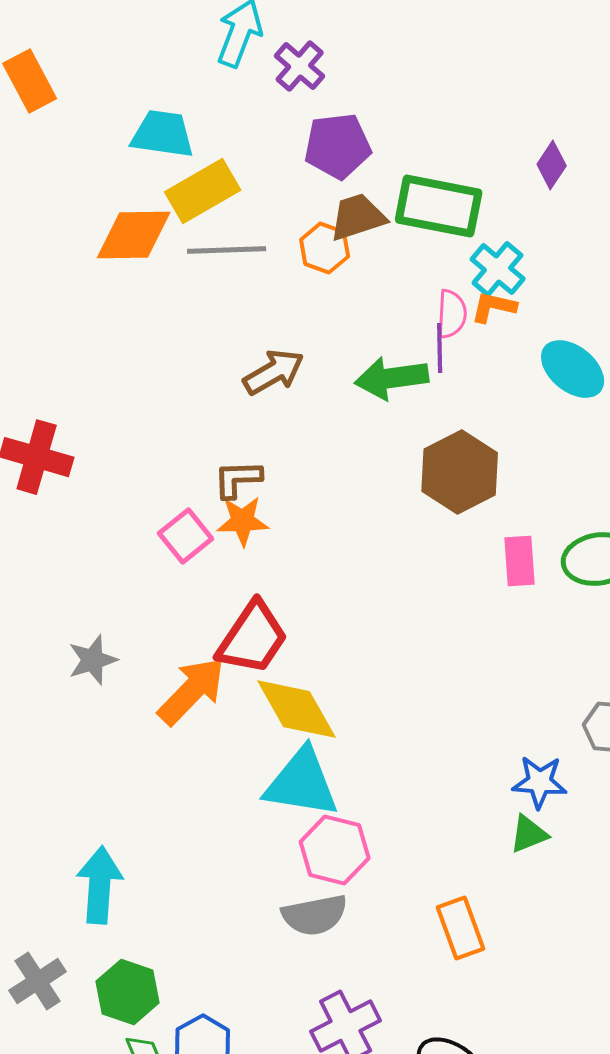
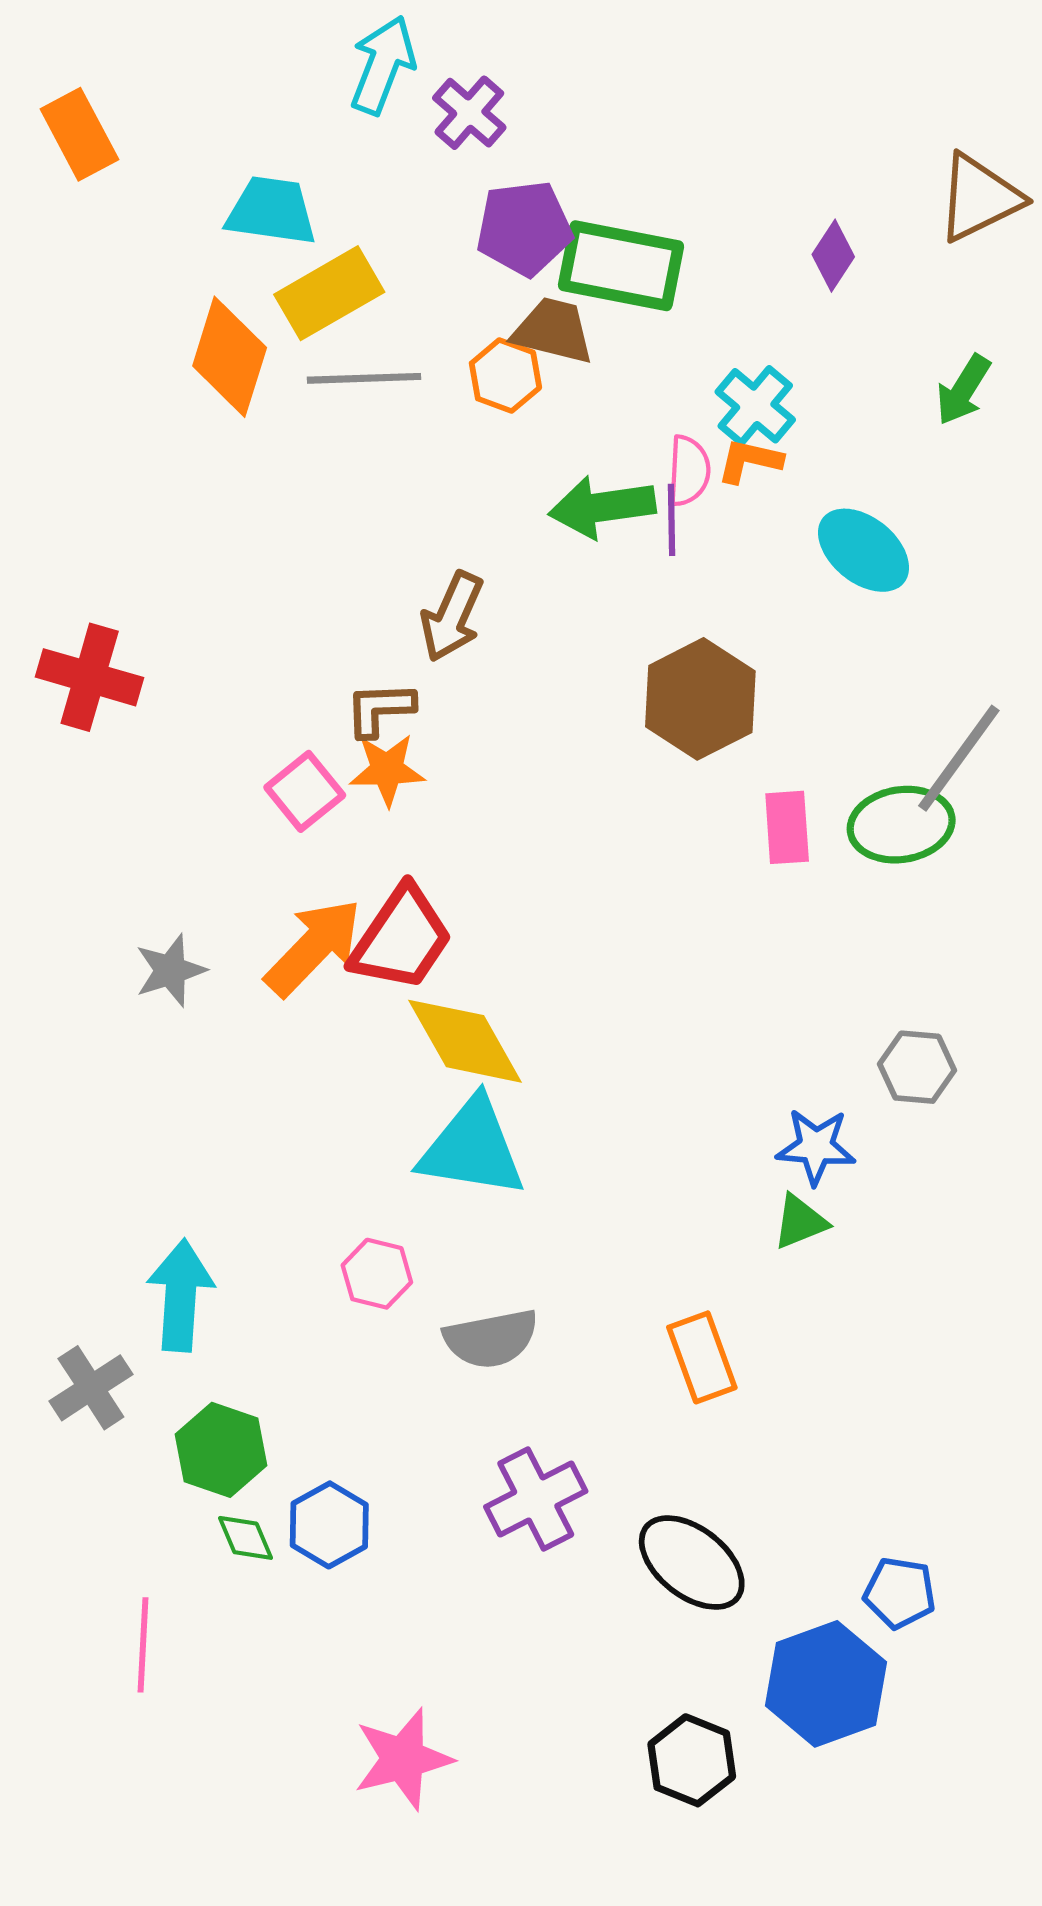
green rectangle: (439, 206) -> (621, 266), moved
brown trapezoid: (358, 217) -> (553, 331), turned 32
orange diamond: (134, 235) -> (230, 357), turned -72
brown arrow: (274, 372) -> (452, 617), moved, turned 144
green arrow: (392, 378) -> (602, 507), moved
orange arrow: (192, 691) -> (313, 947), moved
pink hexagon: (335, 850) -> (377, 1274), moved, size x0.7
gray cross: (38, 981) -> (91, 1388), moved

